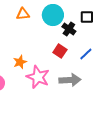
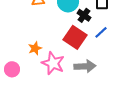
red square: (60, 51) -> (75, 37), size x1.6
blue line: (86, 54) -> (101, 32), moved

